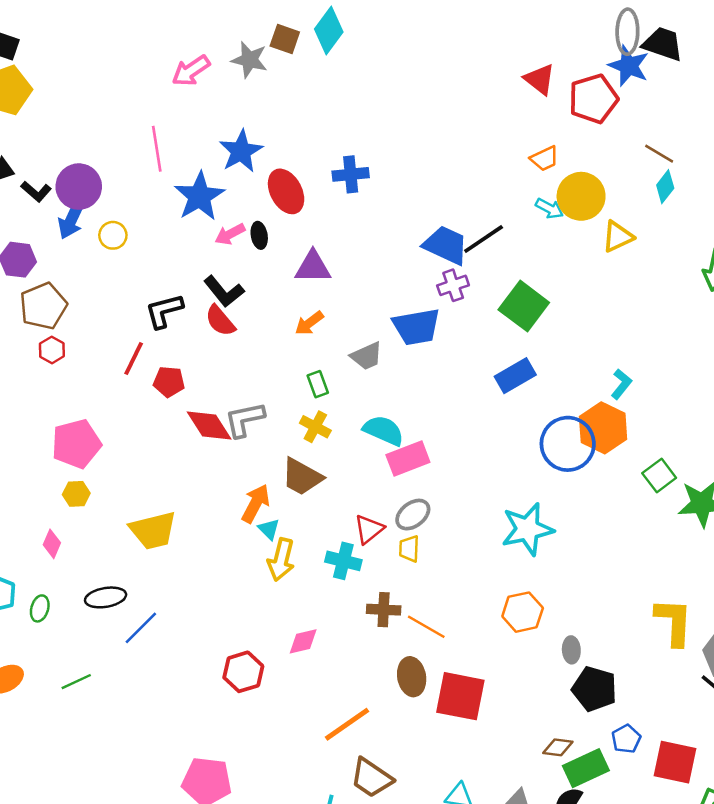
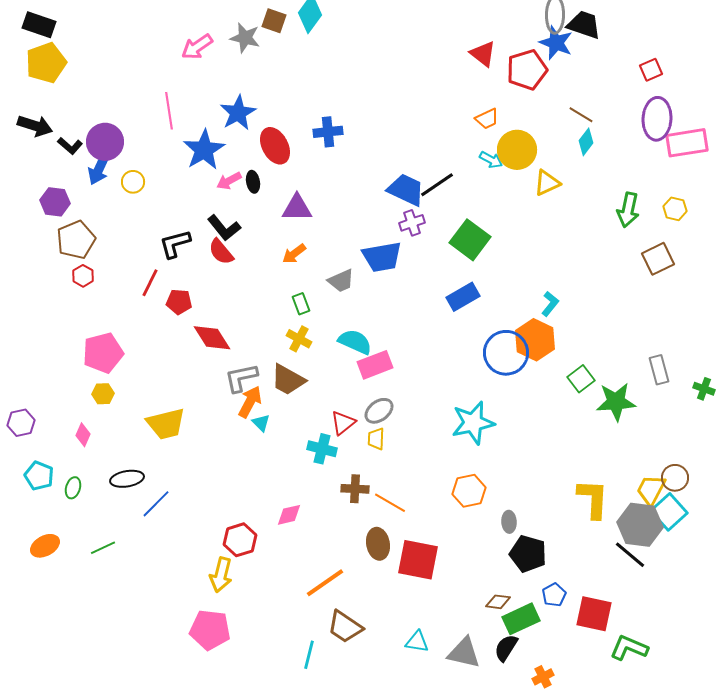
gray L-shape: (245, 419) -> (241, 378), moved
yellow arrow: (281, 560) -> (221, 575), moved

